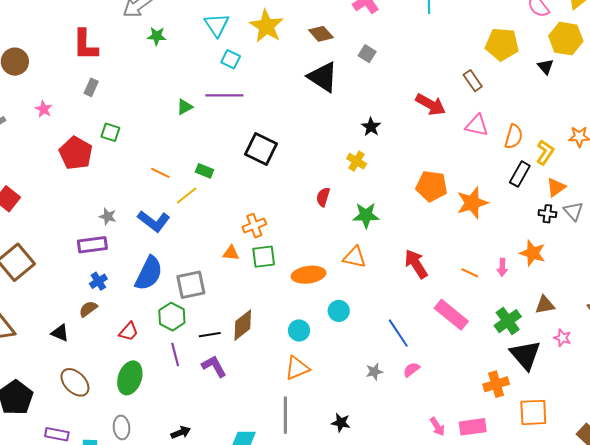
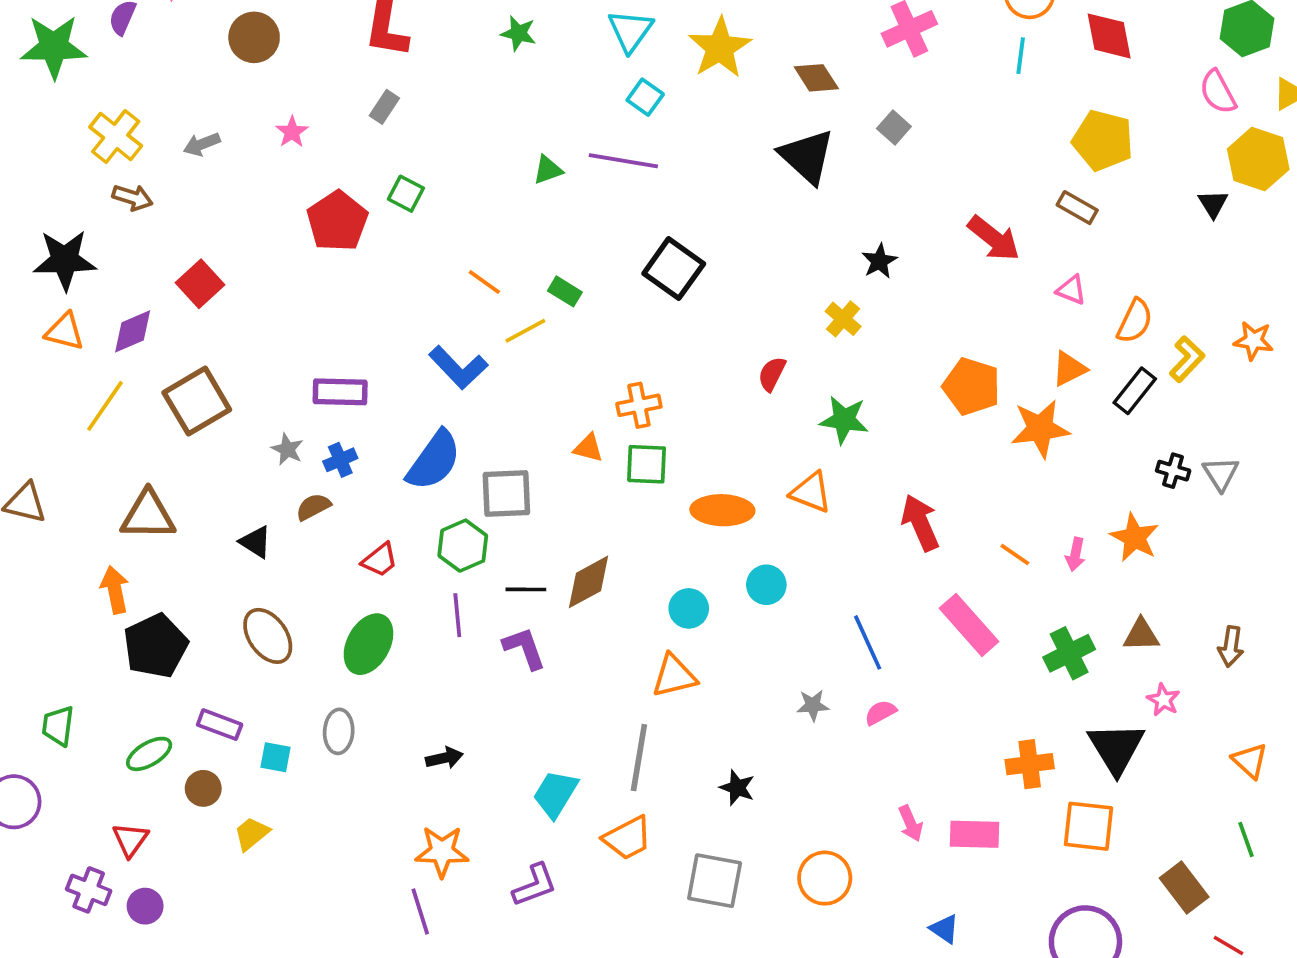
yellow pentagon: (502, 44) -> (1103, 140), moved
brown rectangle: (473, 81) -> (1077, 208), turned -35
pink triangle: (477, 125) -> (1071, 290), size x0.7
orange triangle: (556, 187) -> (1069, 369), moved
gray star: (108, 216) -> (287, 449), moved
black triangle: (525, 355) -> (1116, 748), moved

